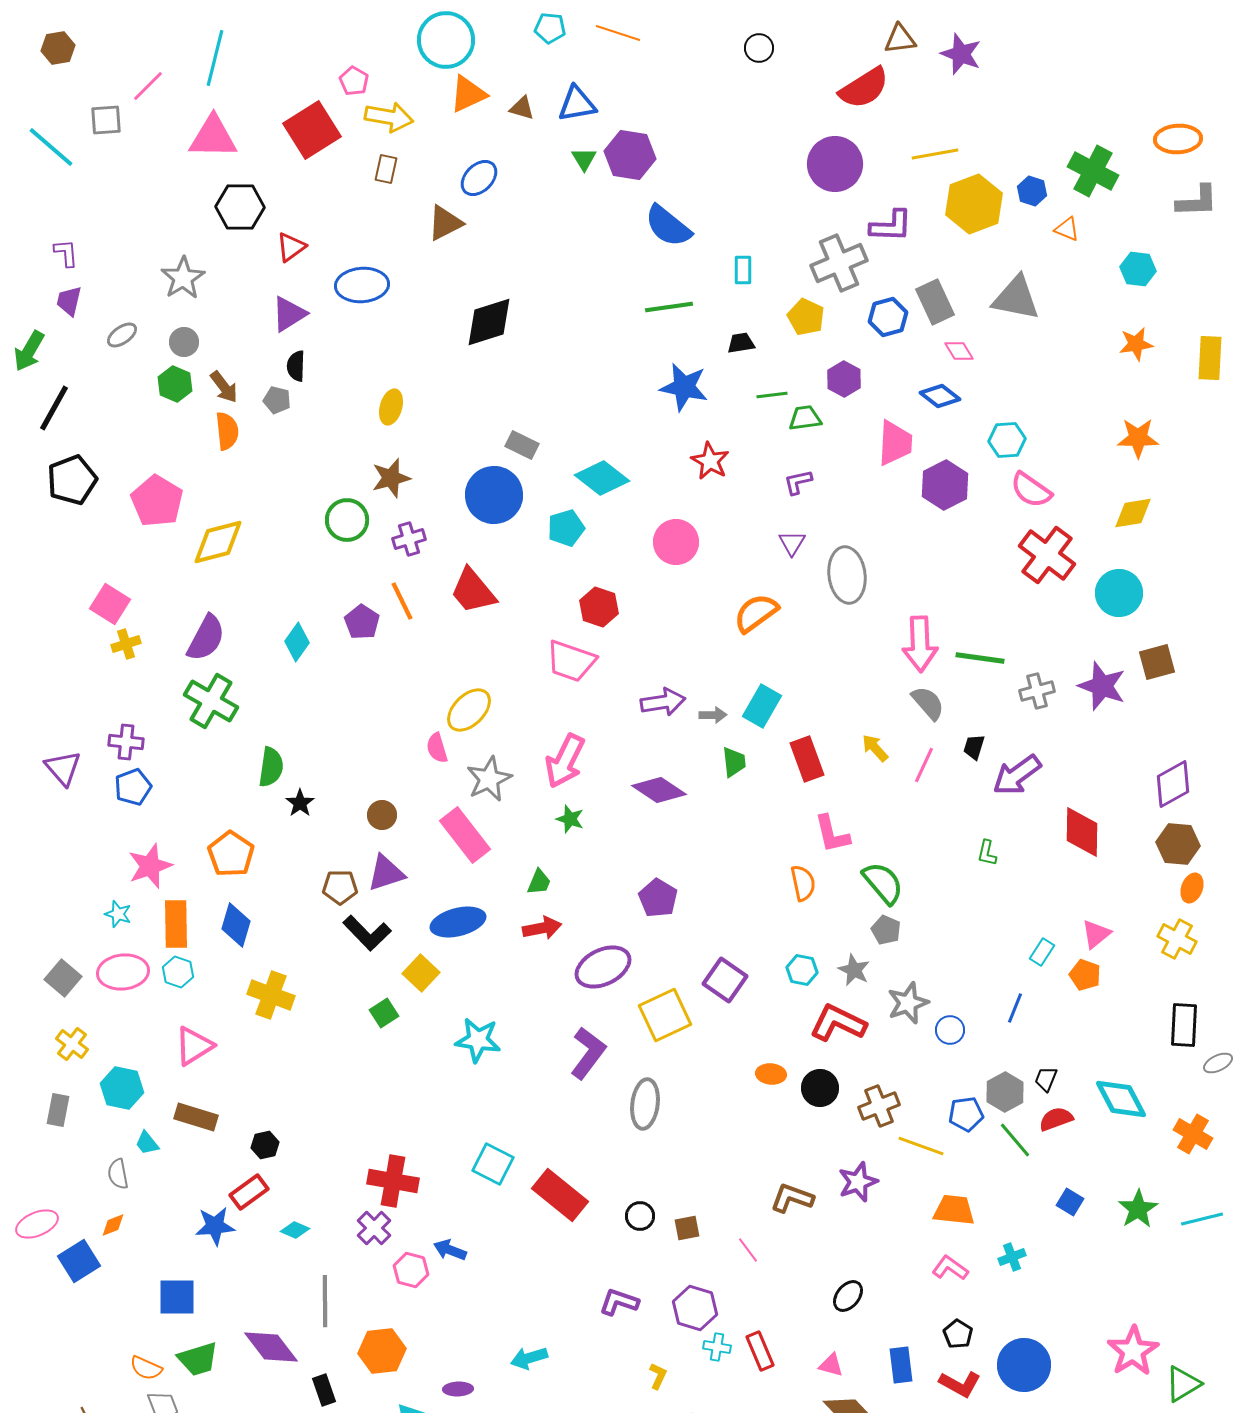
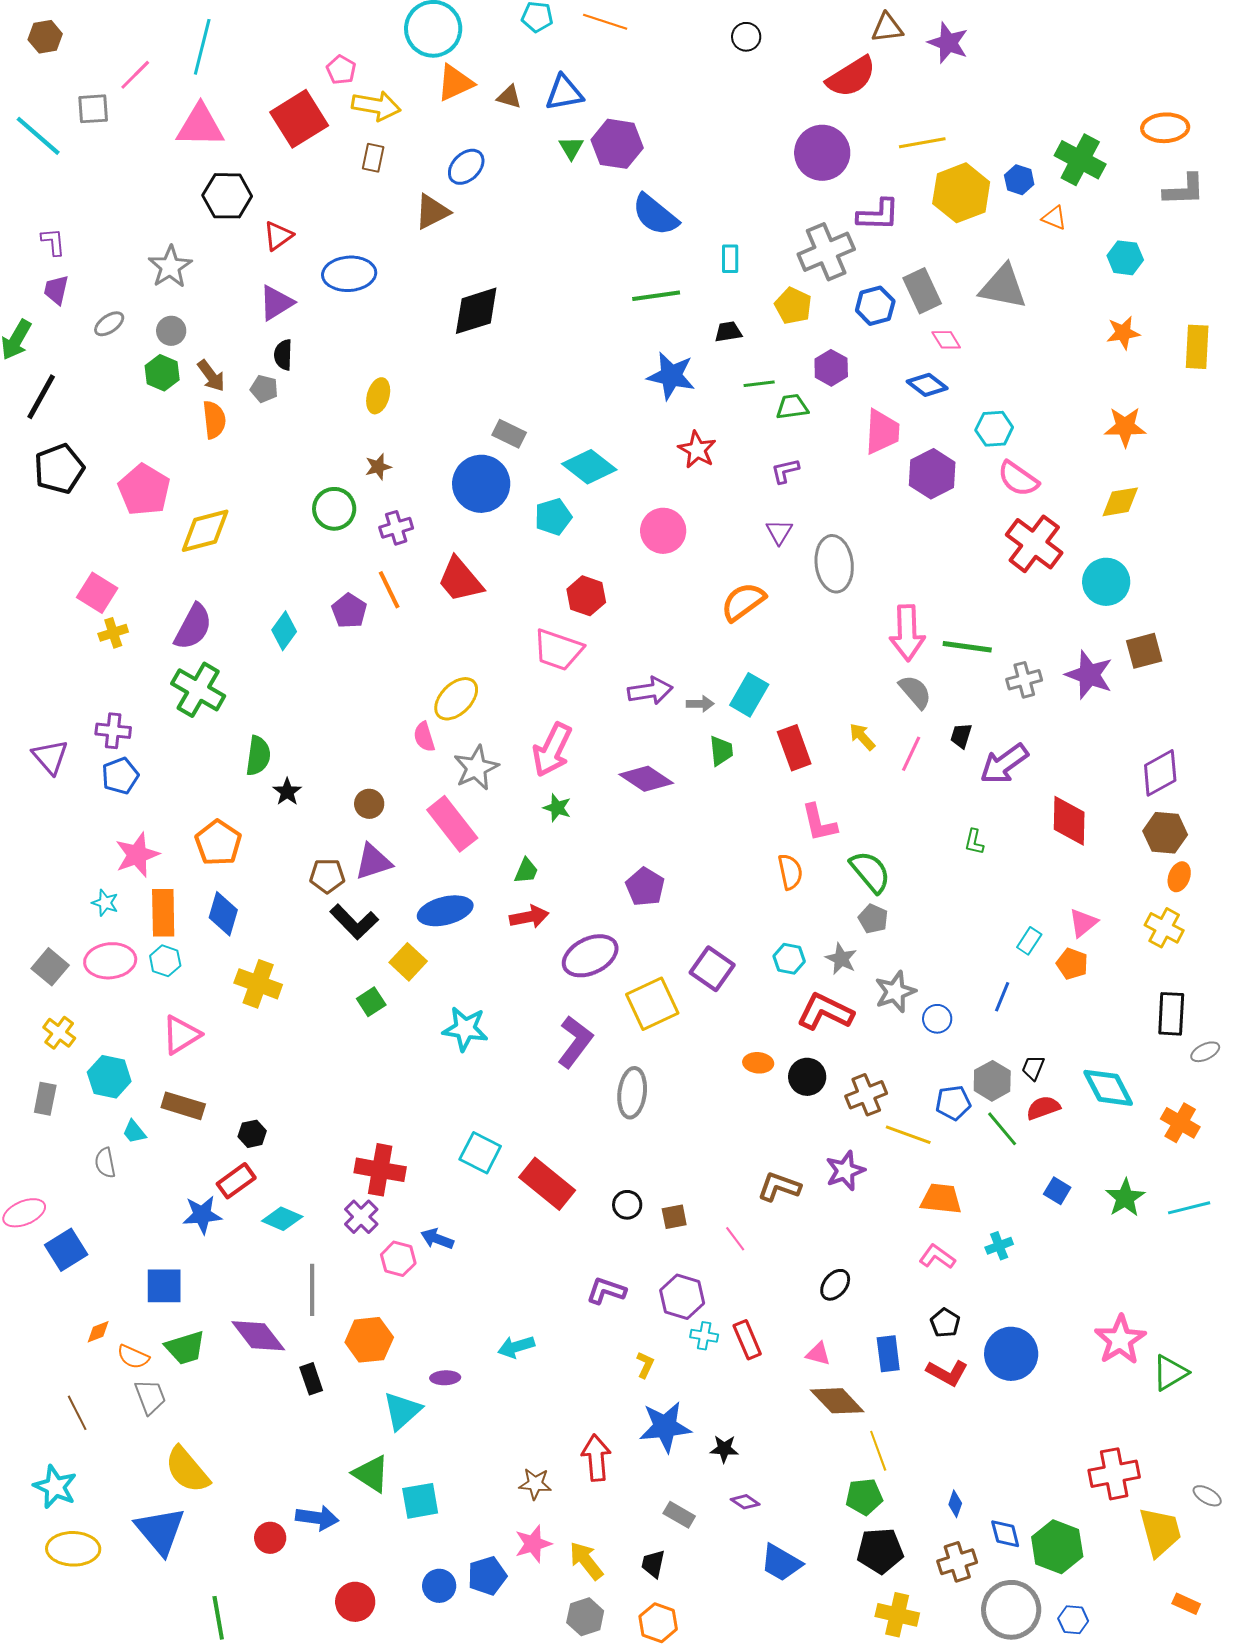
brown star: (391, 478) -> (378, 467), size x0.7
orange diamond: (113, 1225) -> (98, 1332), moved
cyan diamond: (295, 1230) -> (282, 1219), size x1.4

